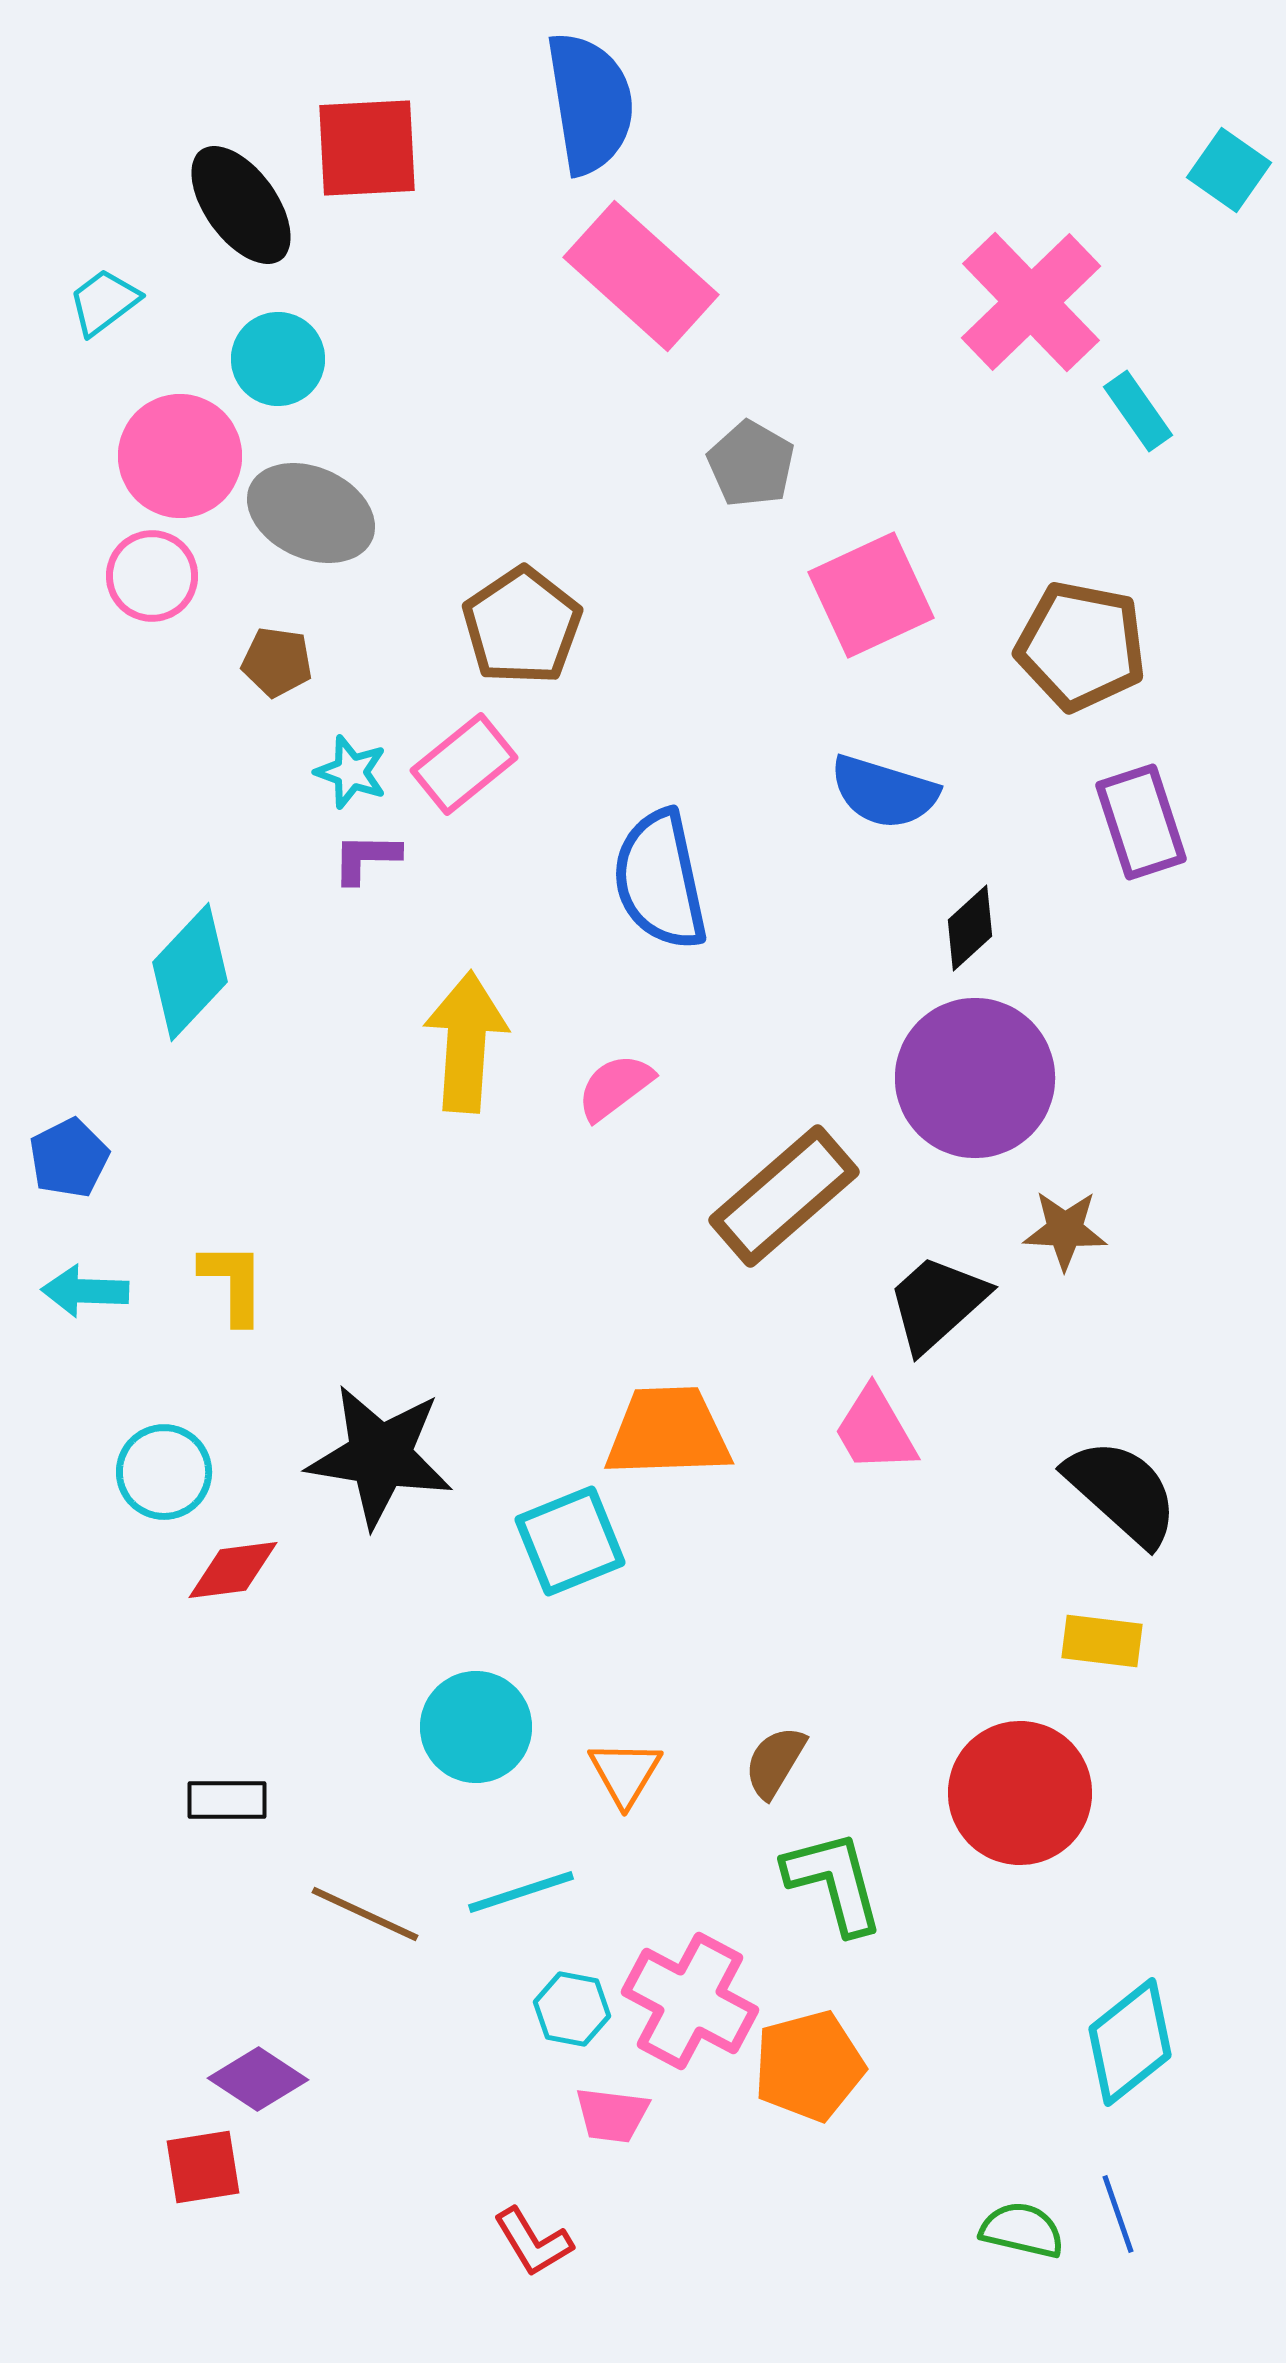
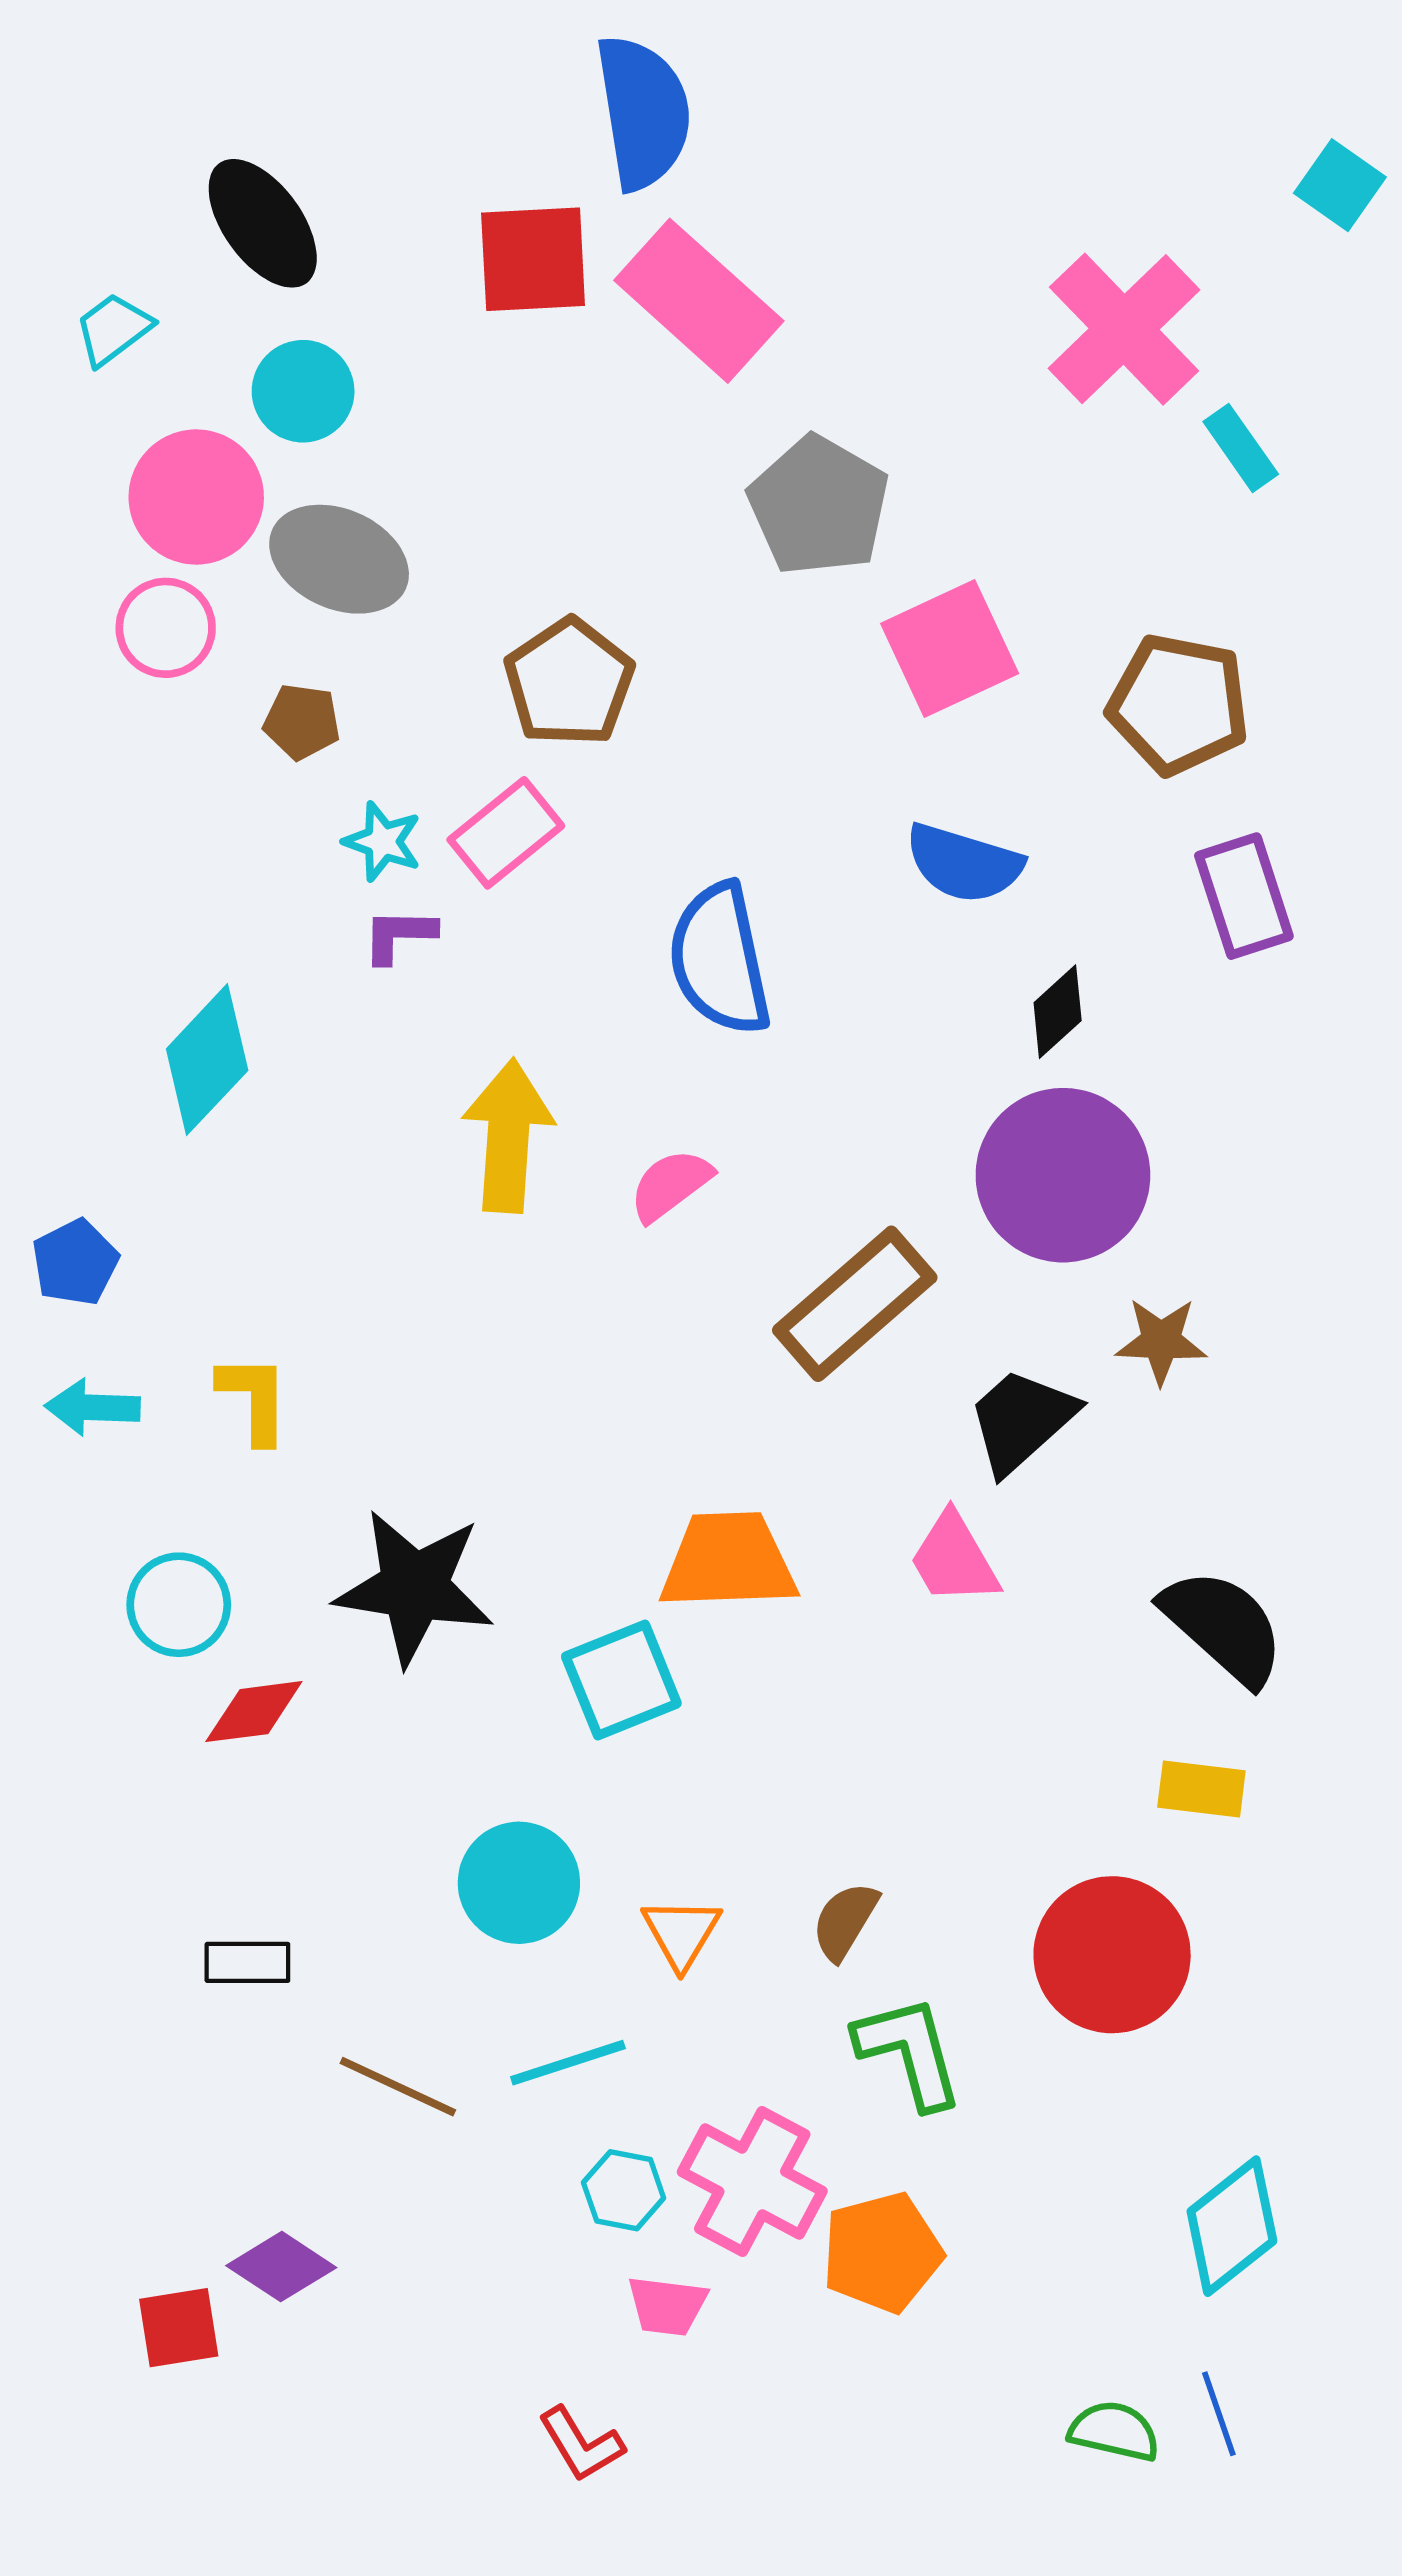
red square: (367, 148) -> (533, 259), moved
gray pentagon: (751, 464) -> (819, 506), size x1.5
red square: (203, 2167) -> (179, 2328), moved

